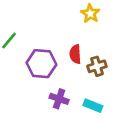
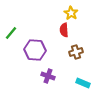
red semicircle: (75, 54) -> (64, 30), moved
cyan rectangle: (93, 106) -> (83, 83), moved

